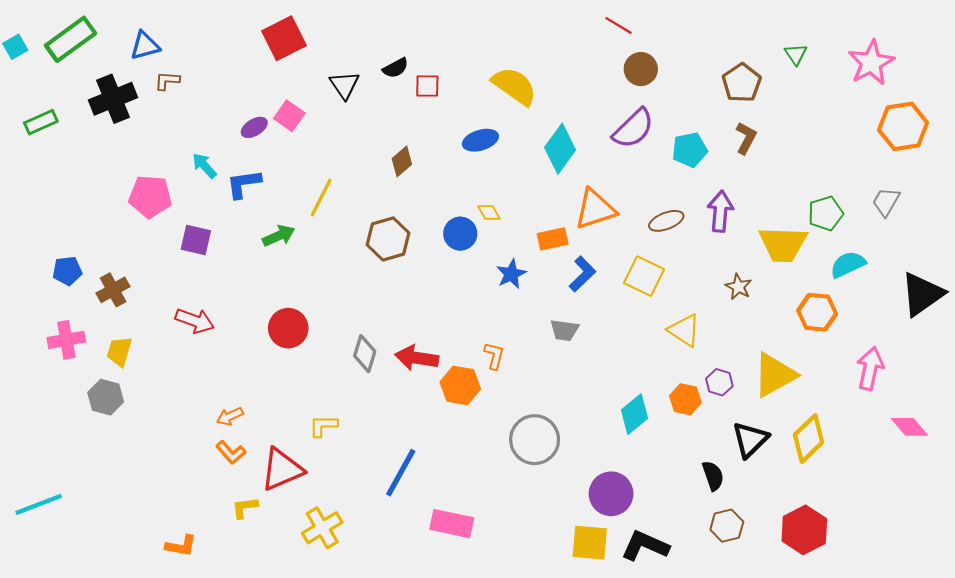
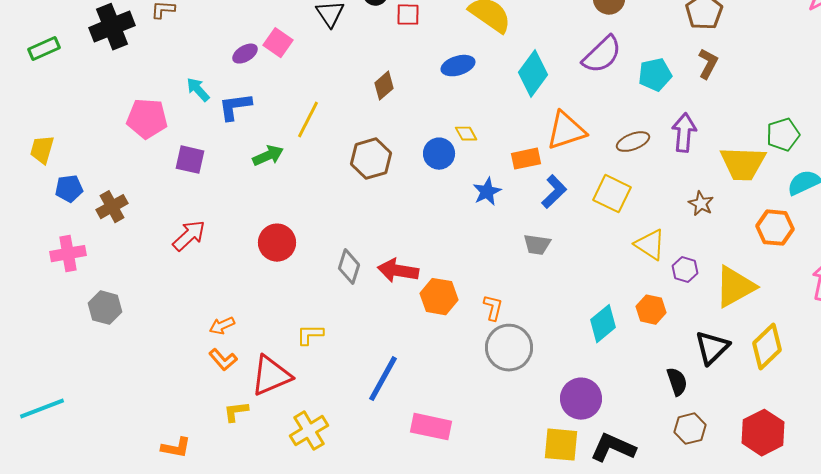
red arrow: (195, 321) -> (189, 236), turned -63
yellow trapezoid: (119, 351) -> (42, 150), moved
orange L-shape: (494, 356) -> (493, 308), moved
purple hexagon: (719, 382) -> (685, 270), moved

